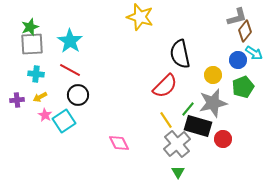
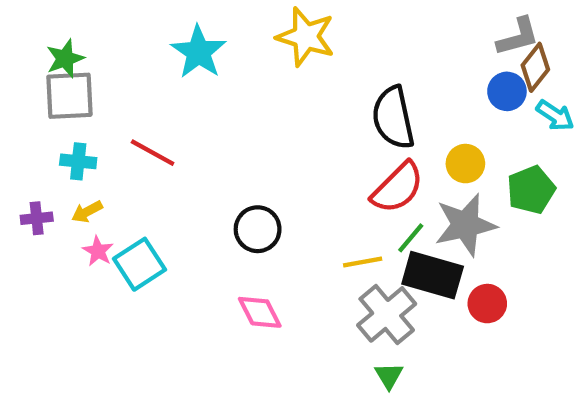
cyan star: (70, 41) -> (199, 52), moved
blue circle: (238, 60) -> (507, 91), moved
red semicircle: (165, 86) -> (398, 188), moved
black circle: (78, 95) -> (258, 229), moved
yellow line: (166, 120) -> (363, 262), turned -66

